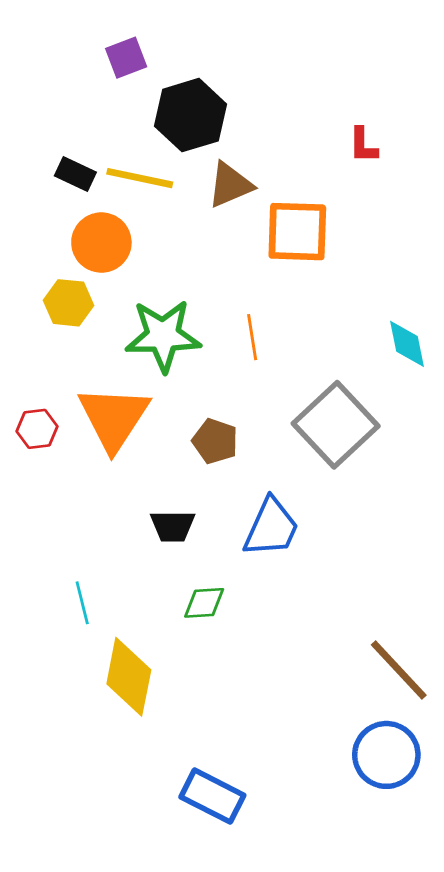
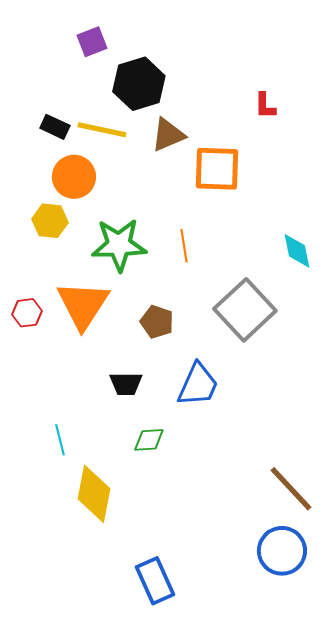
blue rectangle: (212, 796) -> (155, 581), turned 39

